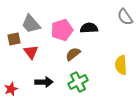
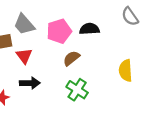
black arrow: (44, 82) -> (30, 83), moved
green cross: (78, 82) -> (77, 90), turned -30

